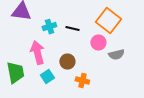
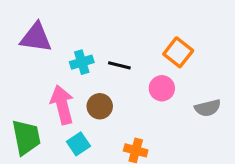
orange square: (108, 21) -> (178, 52), size x0.7
gray semicircle: (116, 55) -> (208, 108), moved
brown circle: (67, 62) -> (100, 106), moved

